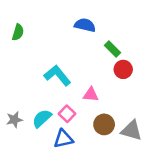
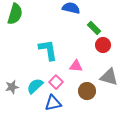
green semicircle: (18, 32) -> (15, 14), size x1.5
cyan L-shape: (57, 75) -> (48, 50), turned 30
gray triangle: (132, 130) -> (109, 77), moved

